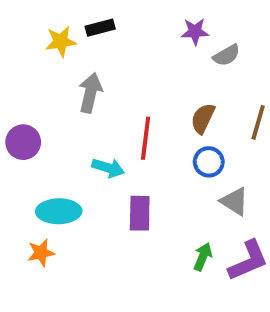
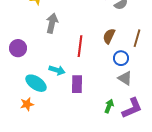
blue circle: (209, 162) -> (121, 58), moved
cyan arrow: (108, 168) -> (57, 70), moved
cyan ellipse: (59, 211) -> (36, 83), turned 35

